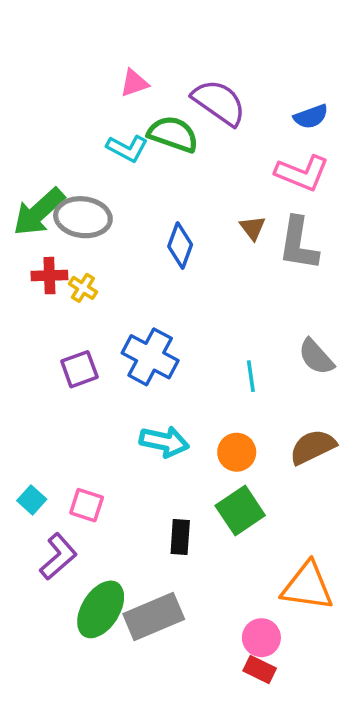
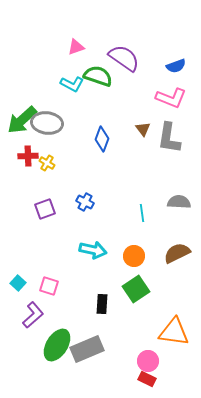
blue cross: (150, 357) -> (85, 202), size x0.6
gray semicircle: (316, 357) -> (179, 202), turned 135

